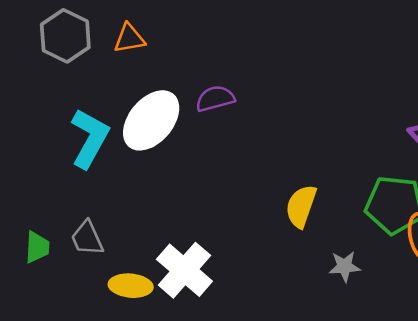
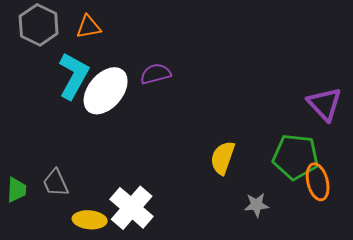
cyan L-shape: (90, 138) -> (74, 76), moved

